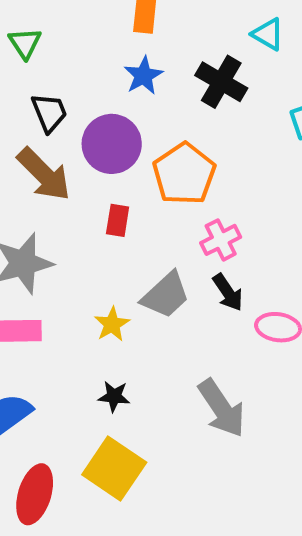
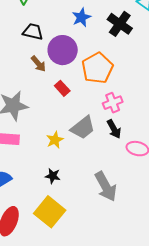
black trapezoid: (49, 113) -> (33, 32), turned -60
brown arrow: (44, 174) -> (38, 64), moved, size x0.6
red rectangle: (118, 220) -> (62, 88), turned -56

